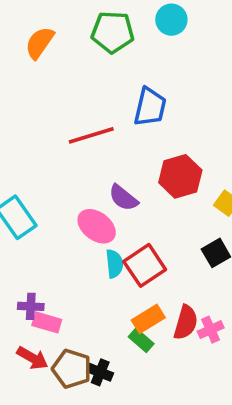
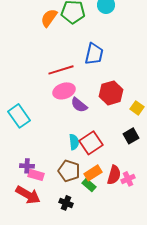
orange semicircle: (40, 43) -> (49, 18), moved
pink ellipse: (97, 226) -> (64, 91), moved, turned -55
red arrow: (32, 358) -> (28, 195), size x1.4
brown pentagon: (72, 369) -> (69, 171), moved

